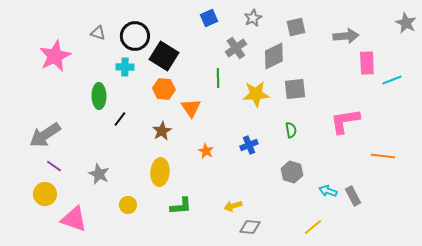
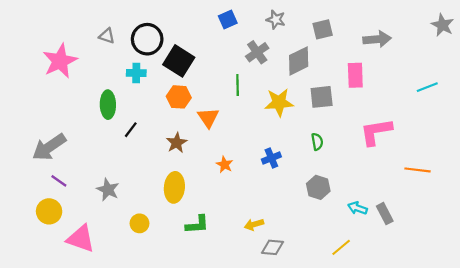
gray star: (253, 18) -> (276, 20), turned -30
pink rectangle: (367, 63) -> (355, 75), moved

